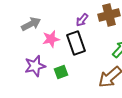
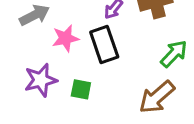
green square: (61, 72) -> (81, 89), turned 32

